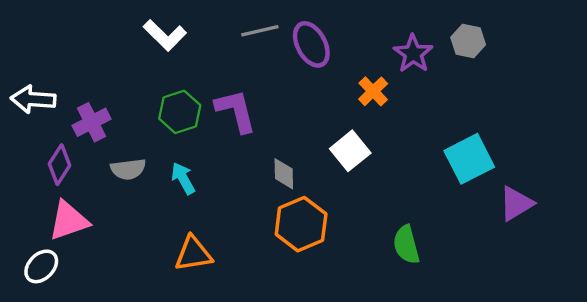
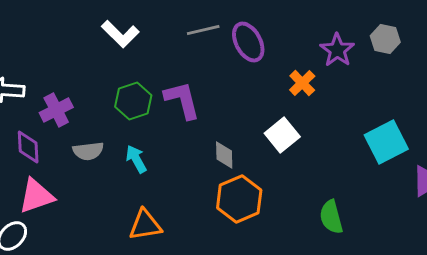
purple diamond: (60, 165) -> (28, 147), turned -36

